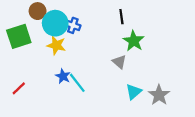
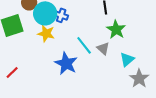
blue star: (63, 76) -> (66, 63), moved, size x1.6
cyan line: (77, 83) -> (84, 45), moved
cyan triangle: (134, 92) -> (127, 59), moved

